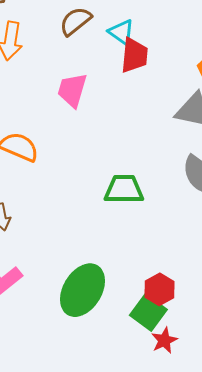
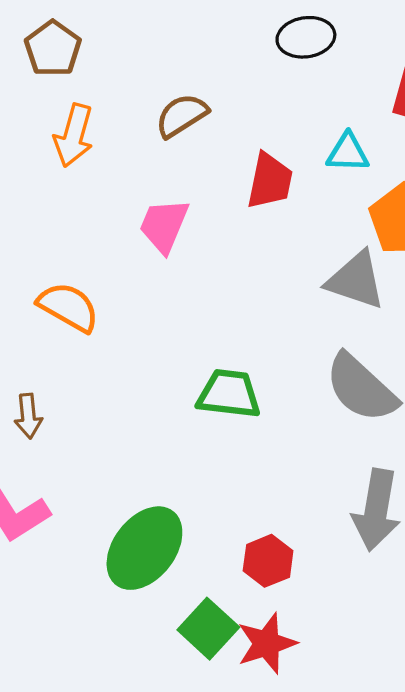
cyan triangle: (121, 32) -> (348, 153), moved, turned -40
green square: (148, 312) -> (208, 629), moved
red star: (164, 340) -> (267, 643), size x1.4

